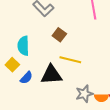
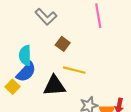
yellow square: (12, 65) -> (13, 87), moved
blue semicircle: (26, 78) -> (26, 72), moved, size x1.5

